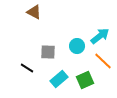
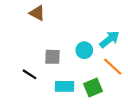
cyan rectangle: (59, 79) -> (65, 86), turned 42

